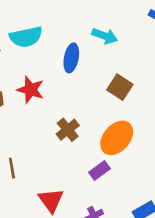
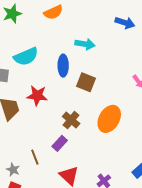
brown square: (120, 87) -> (86, 82), moved
purple rectangle: (99, 170) -> (60, 143), moved

